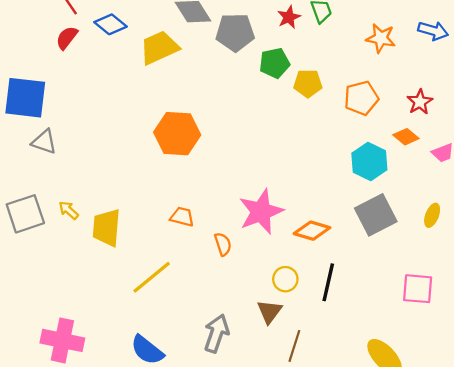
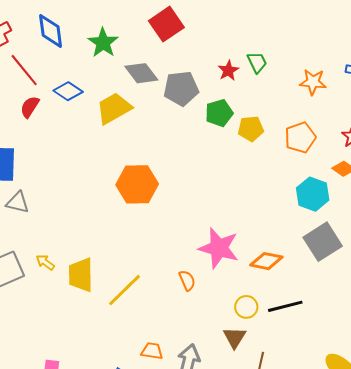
pink star: (261, 212) -> (219, 248), turned -30
orange trapezoid: (182, 217) -> (152, 351), moved
yellow line: (152, 277) -> (124, 290), moved
black line: (328, 282) -> (285, 306), turned 68

